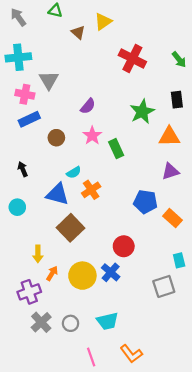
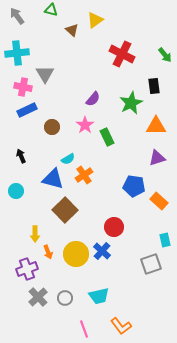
black rectangle: (177, 100) -> (154, 86), moved
purple semicircle: (88, 106) -> (93, 99), moved
orange arrow: (52, 273) -> (48, 252), turned 128

